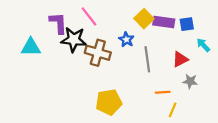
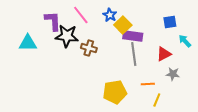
yellow square: (144, 19) -> (123, 25), moved
purple rectangle: (164, 22) -> (133, 36), moved
blue star: (126, 40) -> (110, 15), moved
brown cross: (98, 53) -> (89, 48), size x0.7
yellow pentagon: (109, 102) -> (115, 92), moved

